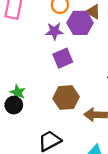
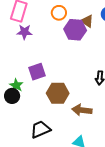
purple star: (54, 31) -> (24, 32), moved
purple square: (63, 58) -> (37, 72), moved

